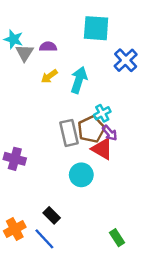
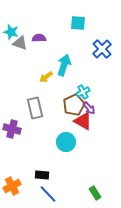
cyan square: (96, 28) -> (78, 23), size x0.7
gray triangle: (25, 53) -> (20, 43), turned -42
yellow arrow: (49, 76) -> (46, 77), moved
gray rectangle: (69, 133) -> (35, 108), moved
black rectangle: (52, 215) -> (42, 175), turned -40
blue line: (44, 239) -> (48, 194), moved

